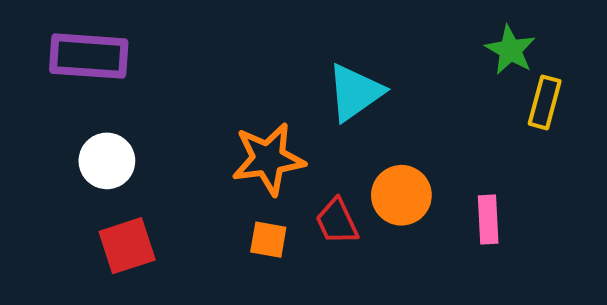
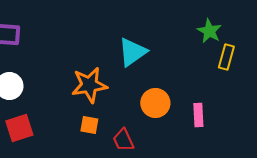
red trapezoid: (337, 221) -> (123, 140), moved

